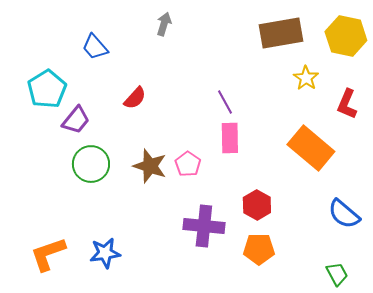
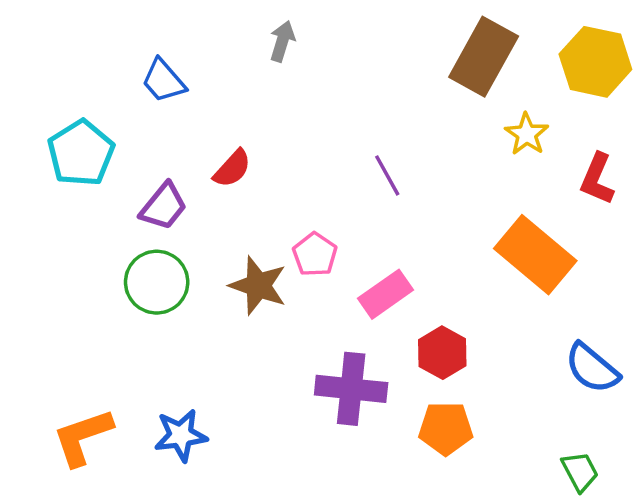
brown rectangle: (281, 33) -> (484, 57), turned -51
purple trapezoid: (76, 120) -> (163, 206), moved
pink rectangle: (230, 138) -> (386, 294), moved, turned 56
pink pentagon: (188, 164) -> (315, 255), moved

